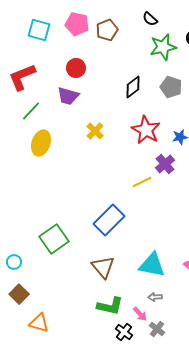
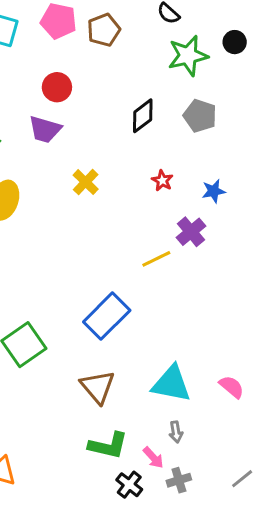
red star: (146, 130) -> (162, 181), size x0.5
gray arrow: (155, 297) -> (176, 432), turned -96
gray cross: (157, 329) -> (179, 480), turned 35

